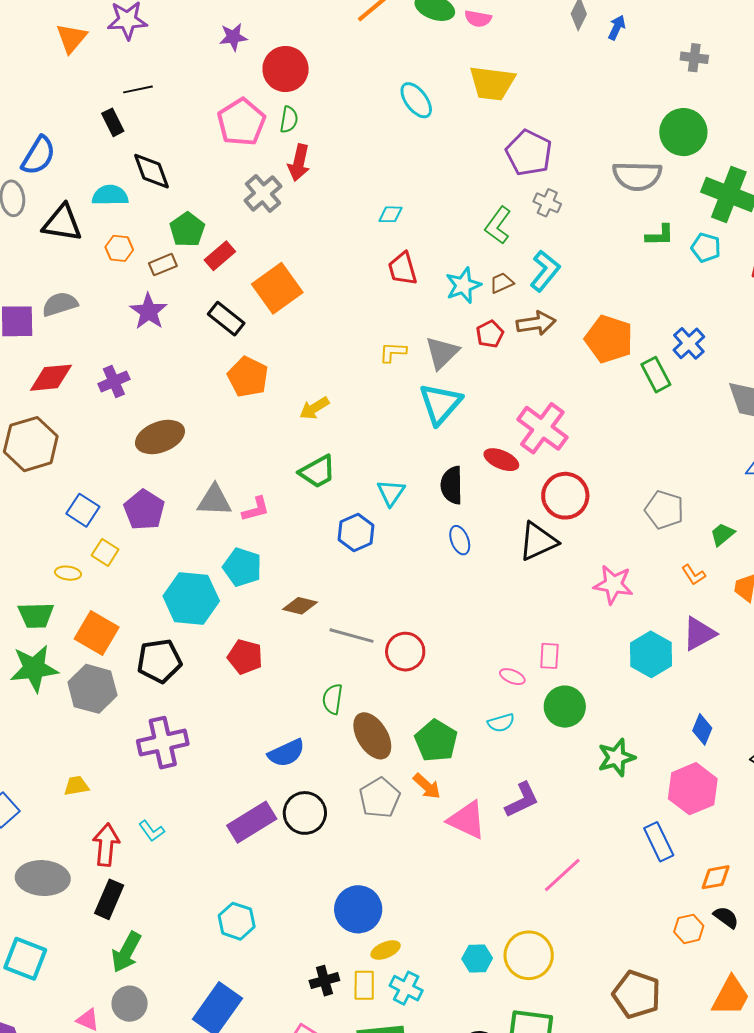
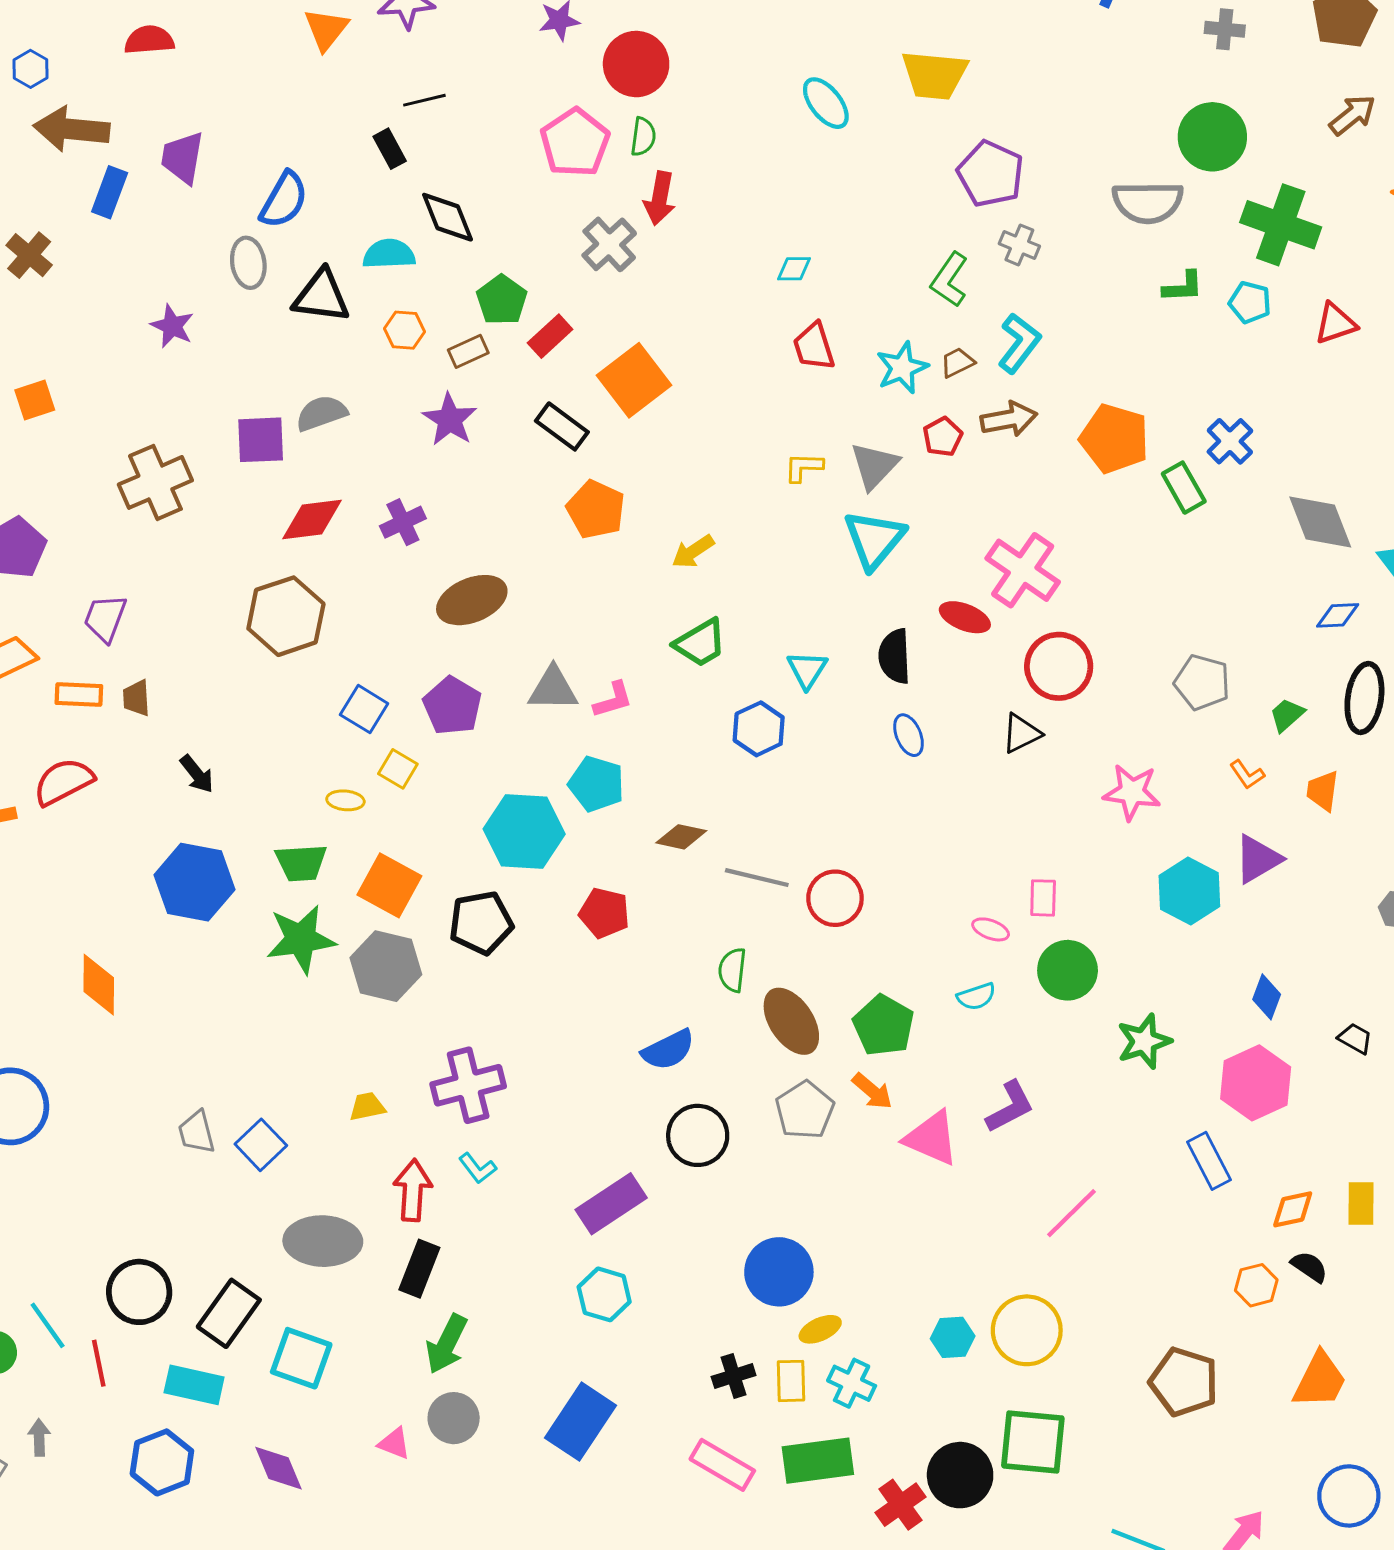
black triangle: (538, 541) -> (1021, 733), size x0.7
purple cross: (163, 743) -> (468, 1085), moved
purple rectangle: (252, 822) -> (611, 1204), moved

